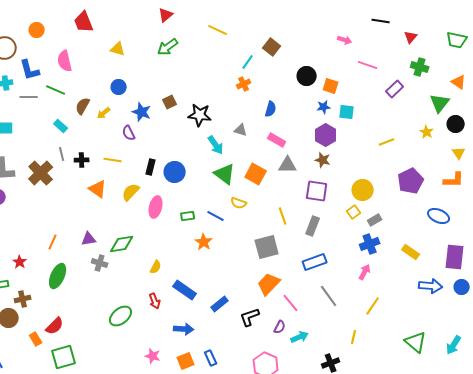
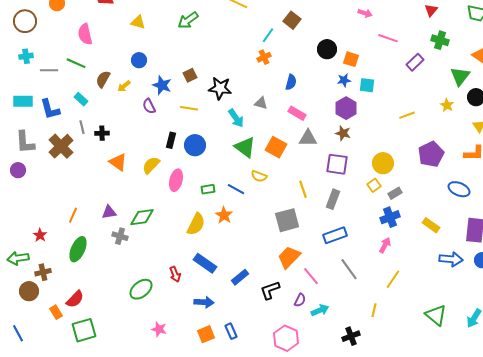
blue L-shape: (30, 70) -> (50, 109), moved
yellow line: (113, 160) -> (189, 108), moved
yellow semicircle: (156, 267) -> (196, 224), moved, size x1.6
pink star: (153, 356) -> (159, 329), moved

